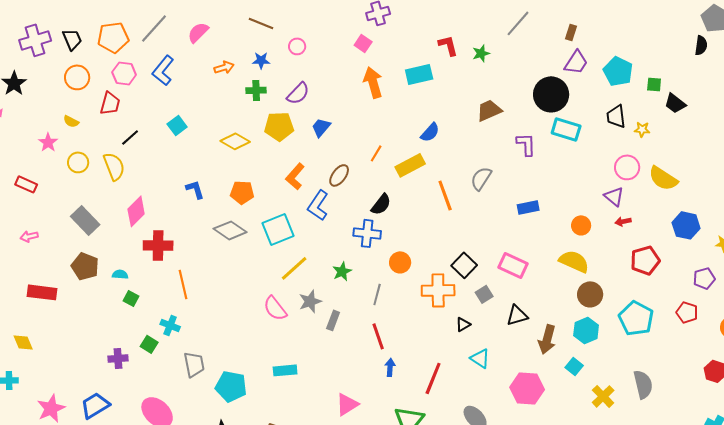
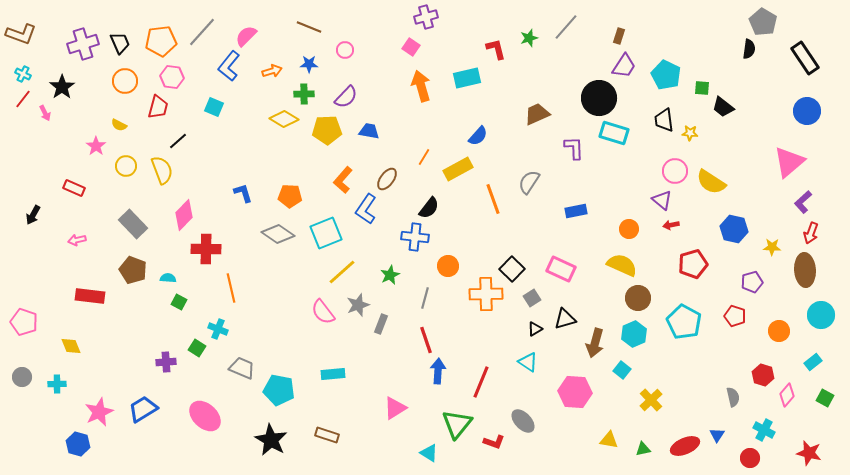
green star: (481, 53) -> (529, 38), moved
blue L-shape: (163, 70) -> (229, 66), moved
cyan square: (177, 125) -> (214, 107), moved, turned -30
blue trapezoid: (321, 127) -> (369, 131), turned 60
yellow diamond: (235, 141) -> (284, 119), moved
black triangle: (463, 324) -> (535, 329), moved
gray trapezoid: (194, 364) -> (242, 368), turned -56
blue arrow: (390, 367) -> (438, 371), size x1.4
gray semicircle: (643, 384) -> (733, 397), moved, size x0.7

